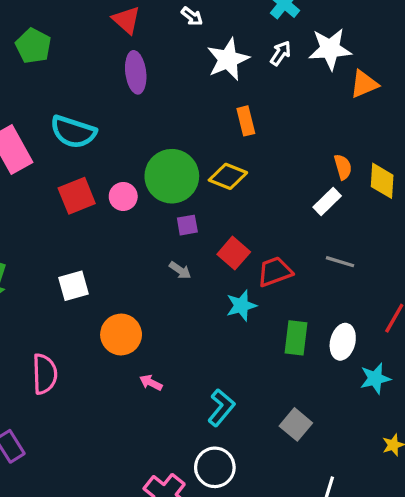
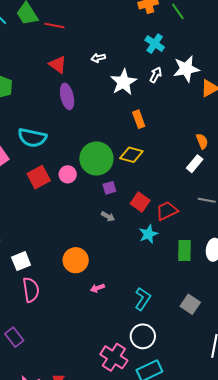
white arrow: (192, 16) -> (98, 58), turned 136
white square: (74, 286) -> (21, 261), moved
pink arrow: (151, 383) -> (97, 288), turned -40

